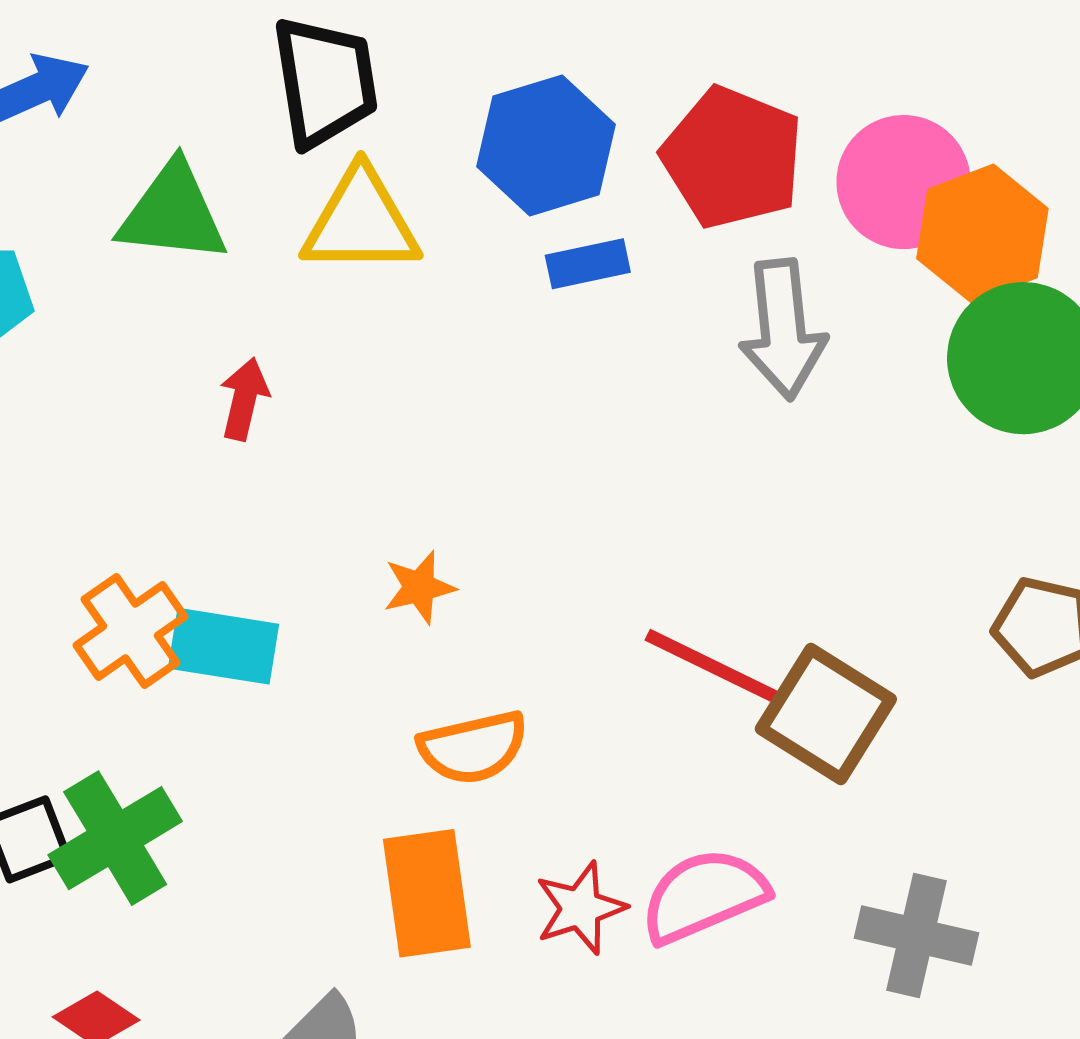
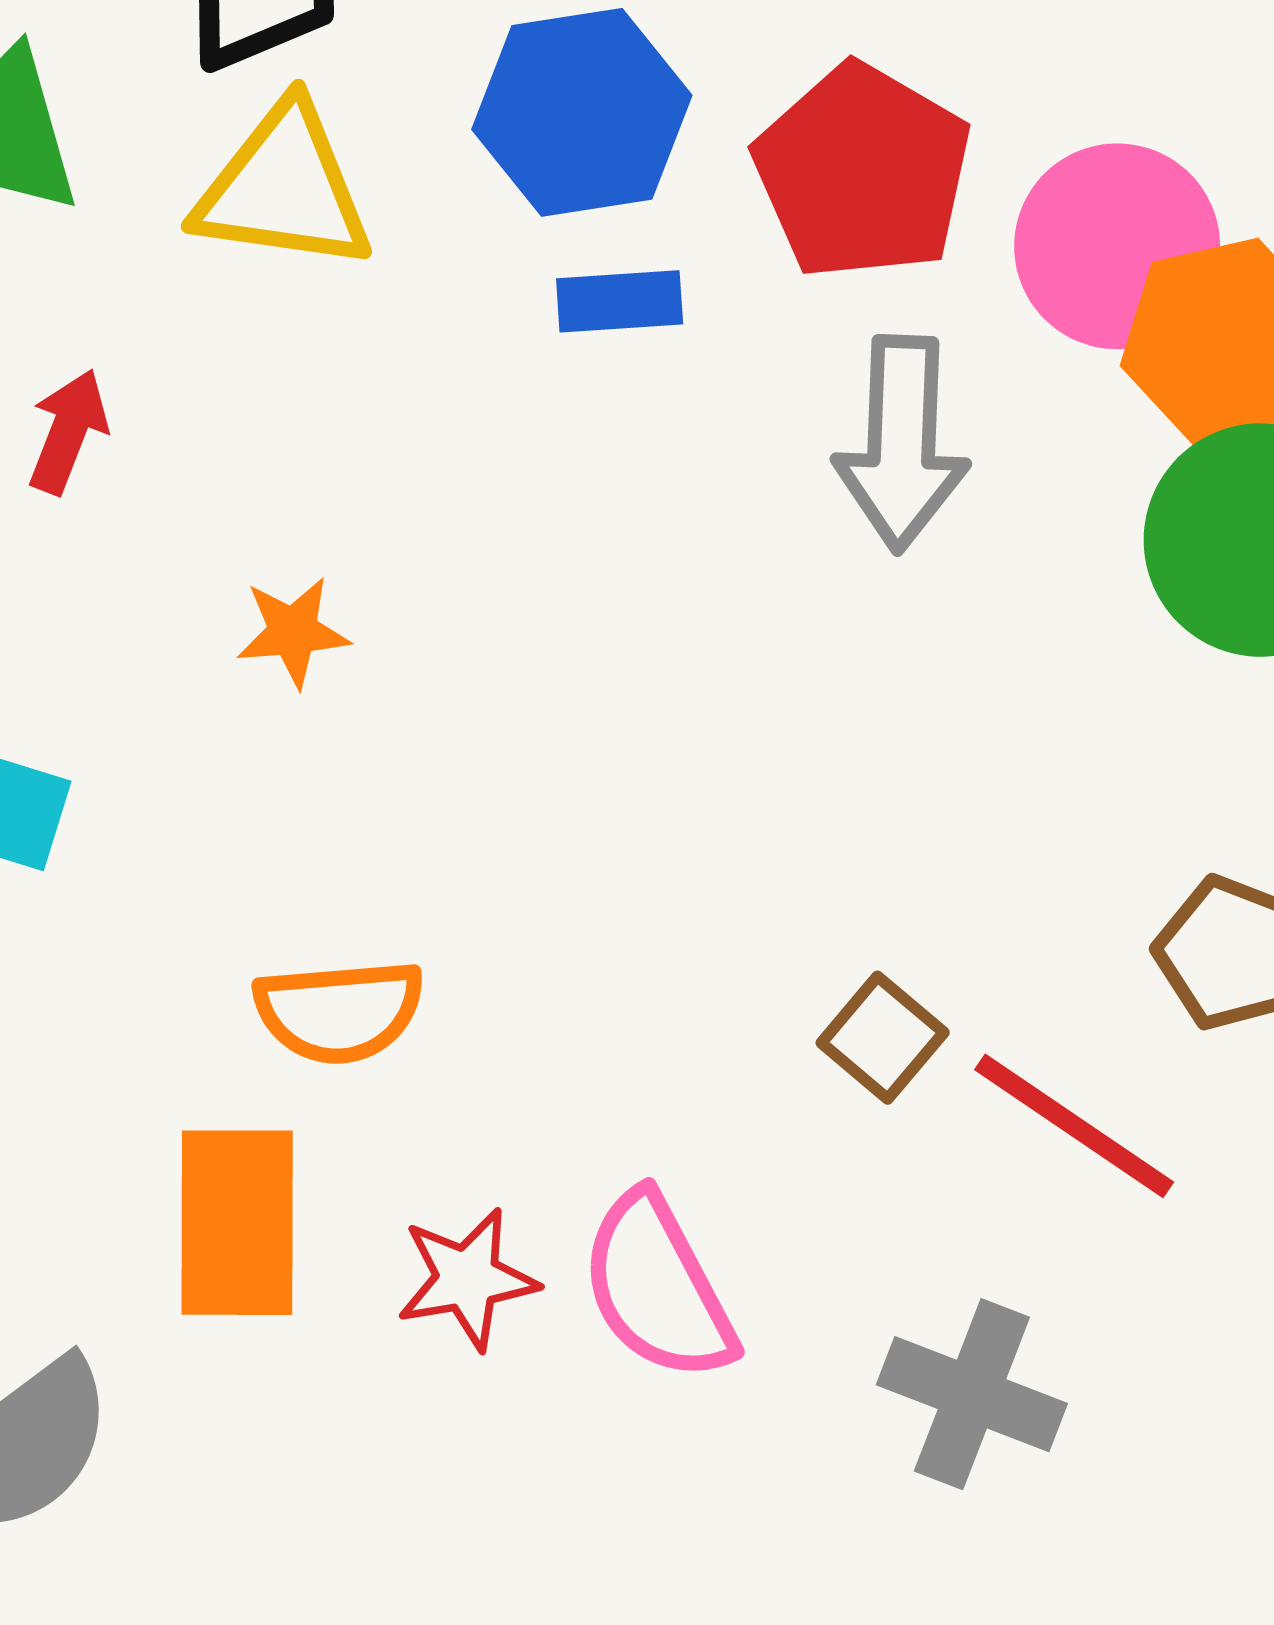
orange star: (419, 587) -> (293, 632), moved
red line: (714, 667) -> (1074, 1126), moved
brown square: (826, 714) -> (883, 1038), size x0.6
pink semicircle: (704, 896) -> (658, 1287), turned -103

